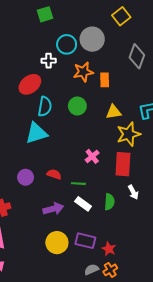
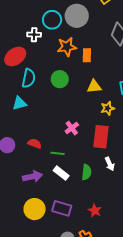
cyan triangle: (36, 133) -> (19, 103), size x0.7
yellow star: (129, 134) -> (108, 108), size x0.6
red star: (109, 249) -> (95, 210), moved

